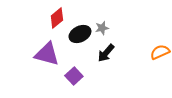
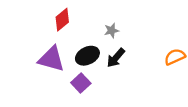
black ellipse: (80, 34) -> (87, 56), moved

